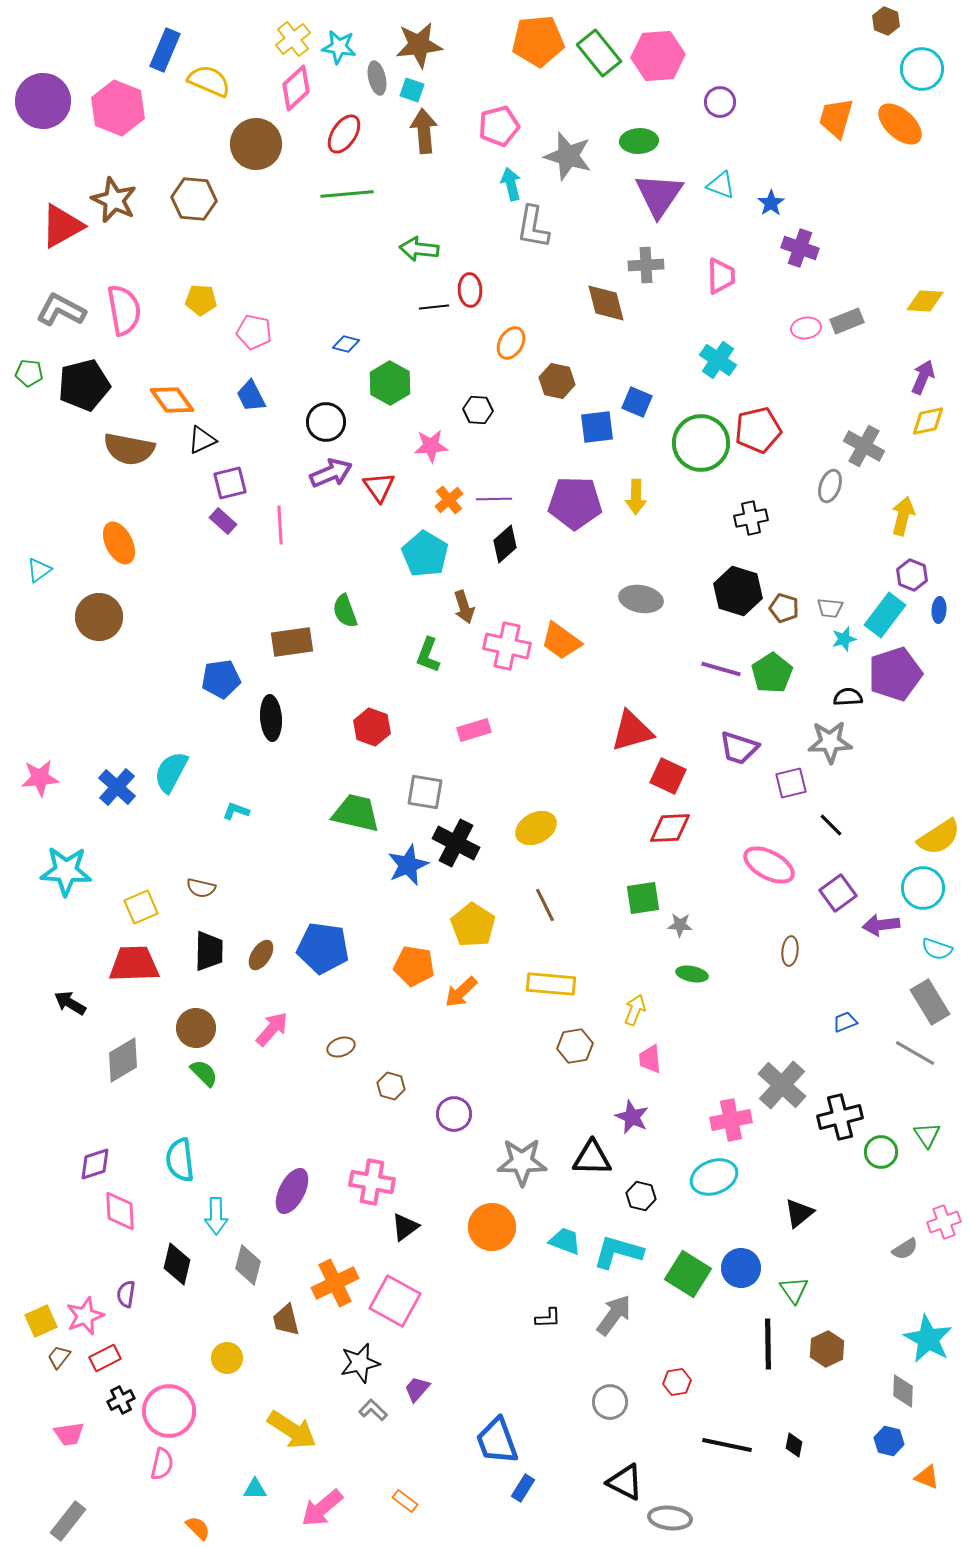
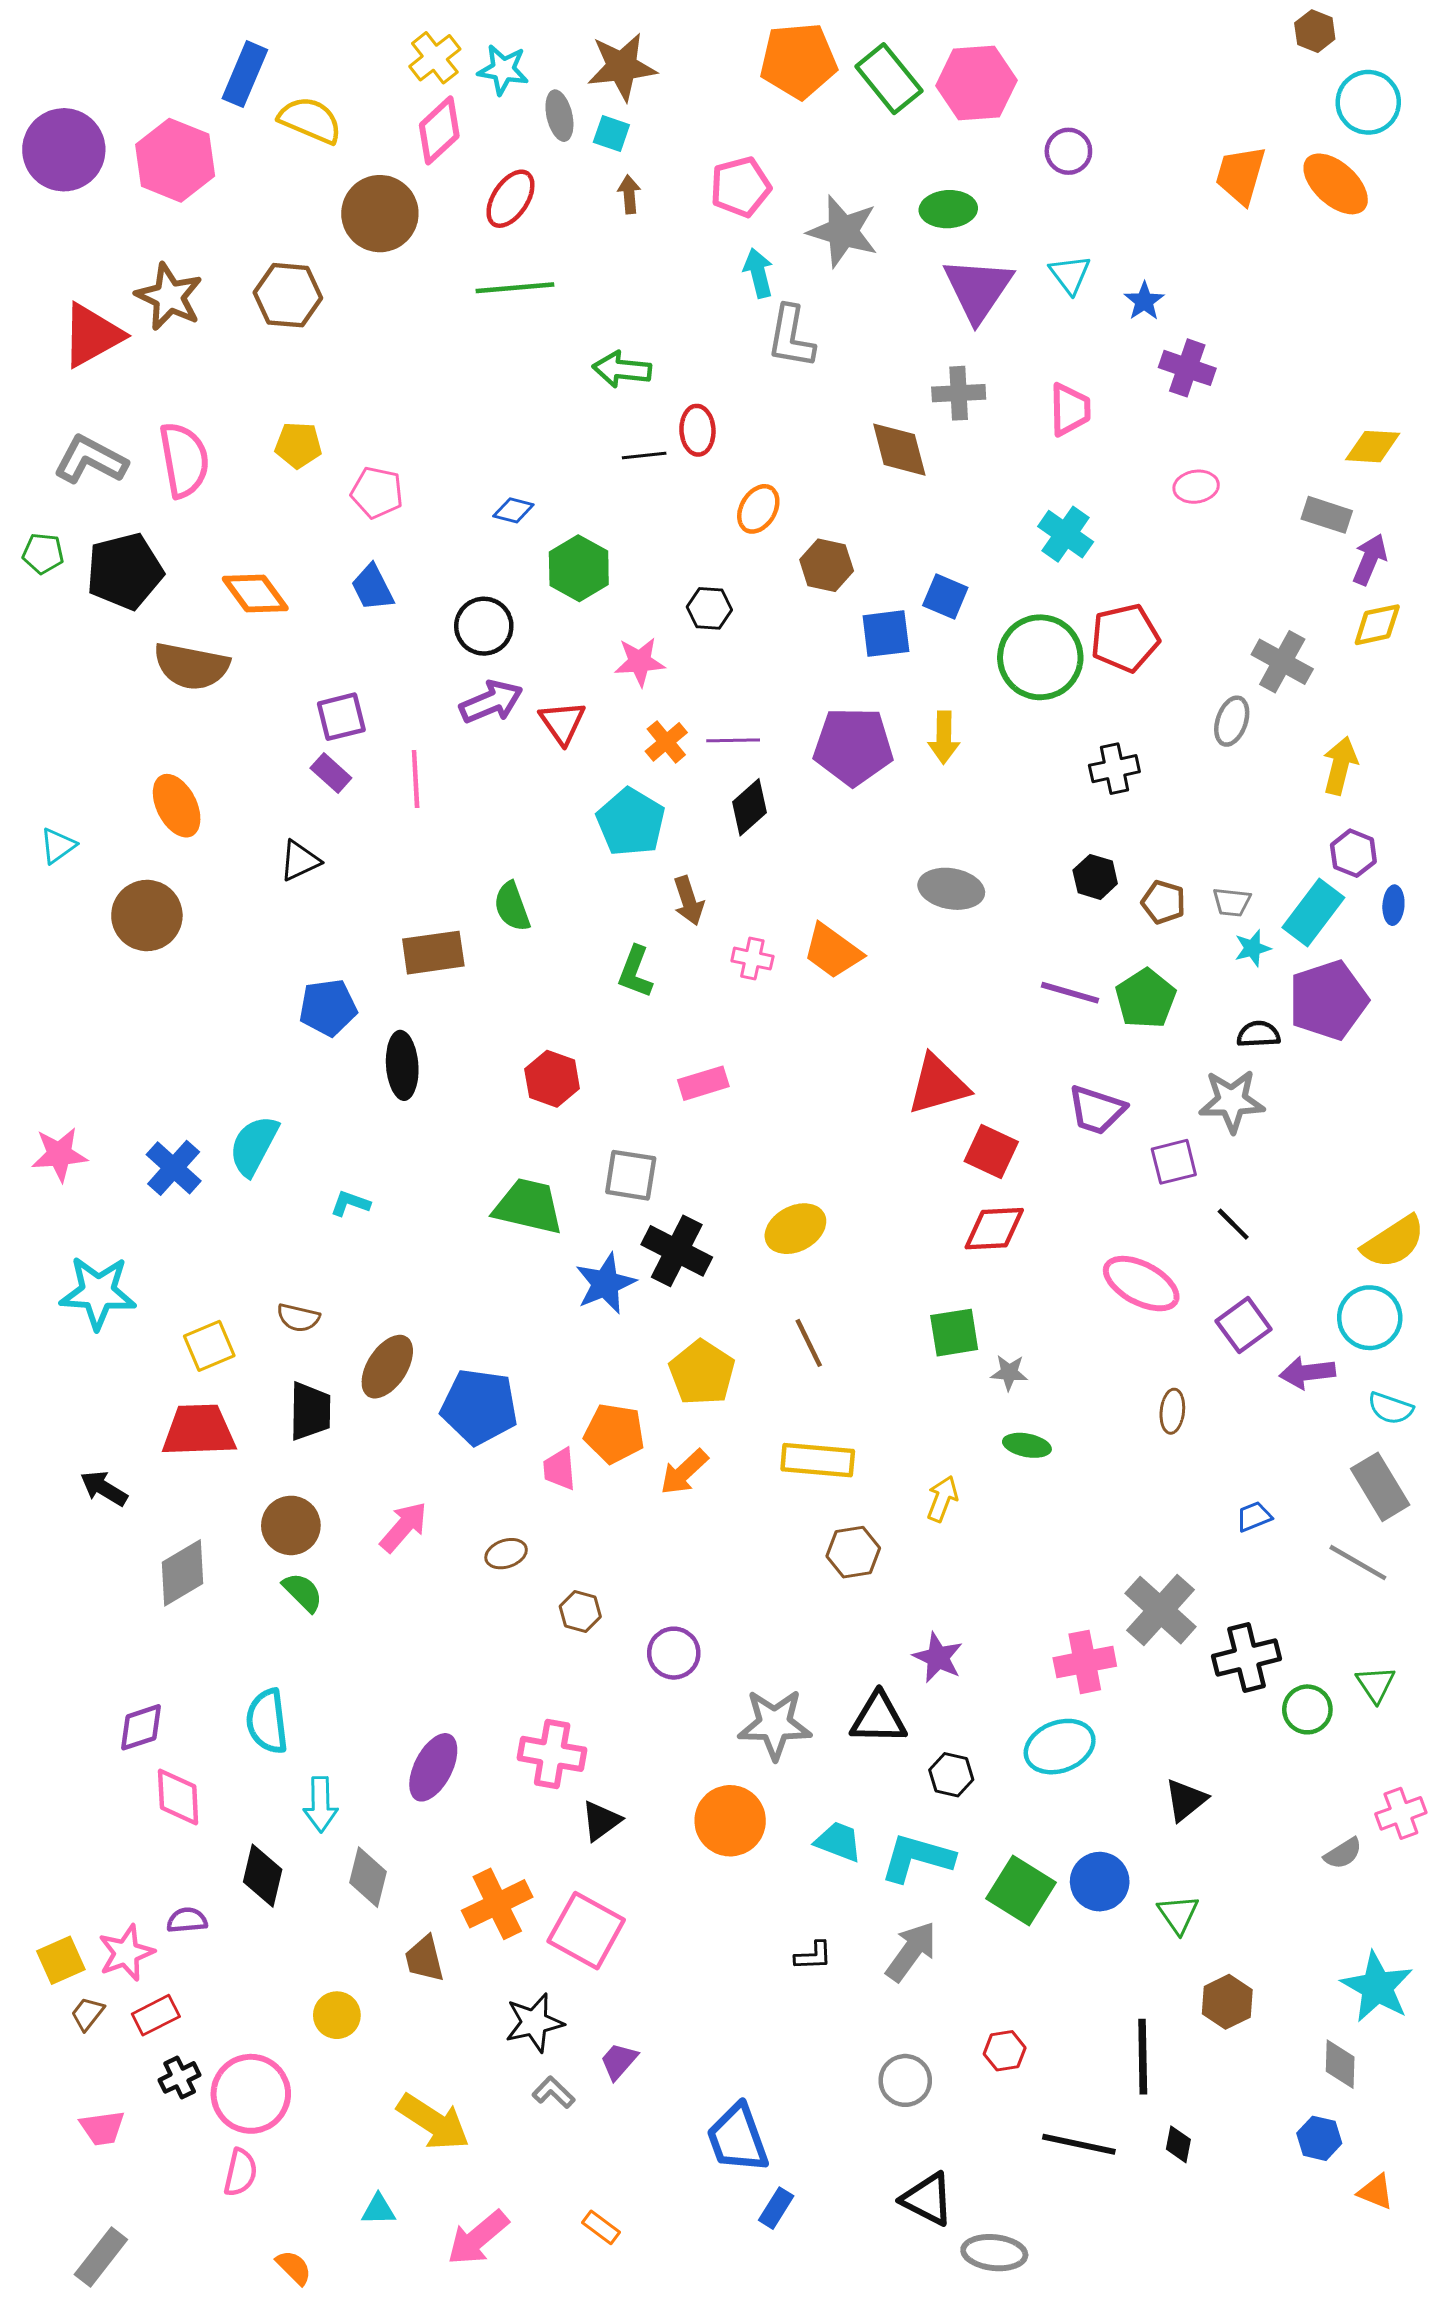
brown arrow: (424, 131) -> (629, 194), size x0.6
cyan triangle: (721, 185) -> (1070, 274), turned 32
gray rectangle: (847, 321) -> (1327, 515), moved, turned 40
black triangle: (202, 440) -> (300, 861), moved
black hexagon: (738, 591) -> (1095, 877), size x0.6
pink cross: (507, 646) -> (752, 959), size x0.6
brown ellipse: (261, 955) -> (387, 1367), moved, size x1.4
pink trapezoid: (650, 1059) -> (559, 1469), moved
purple semicircle: (126, 1294) -> (187, 1920), turned 76
black line: (768, 1344) -> (1143, 2057), moved

